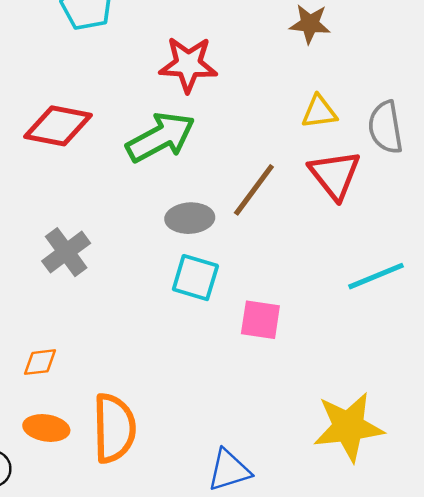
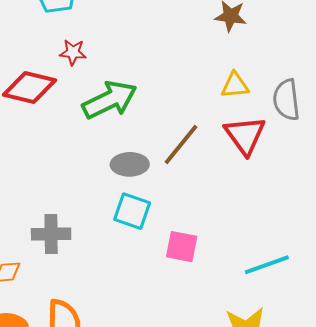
red star: (188, 64) -> (73, 52), moved, size x0.6
gray cross: (66, 252) -> (51, 234), moved, turned 33
cyan line: (376, 276) -> (267, 265), moved

